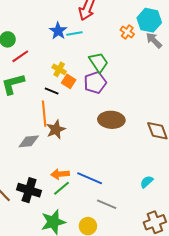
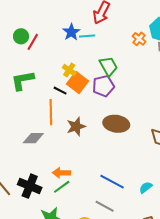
red line: (20, 56) -> (33, 42), moved, turned -30
orange square: (69, 81) -> (78, 83), size x1.5
brown star: (56, 129) -> (76, 127), moved
blue line: (90, 178) -> (112, 182), moved

